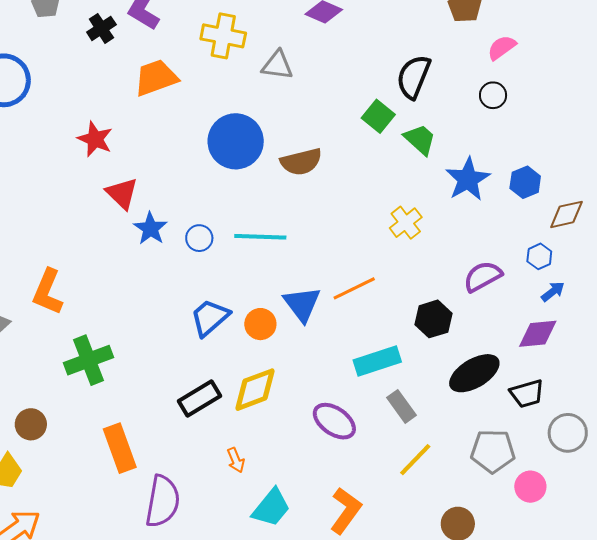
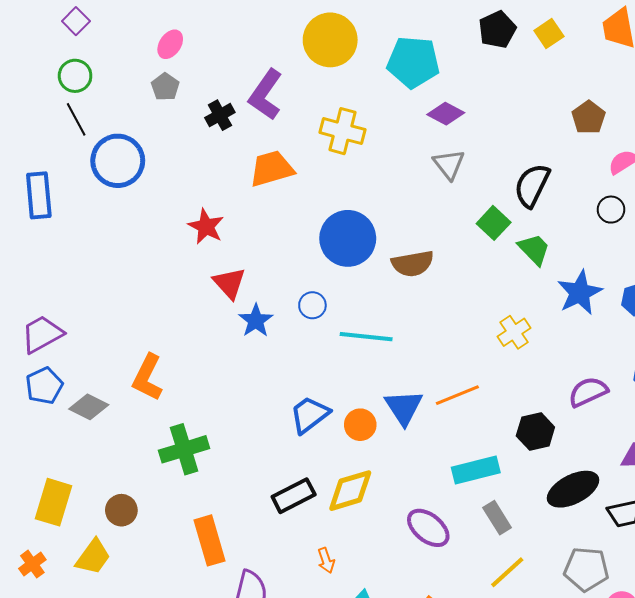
gray triangle: (277, 65) -> (449, 164), moved, turned 40
blue circle: (199, 238) -> (312, 305), moved

